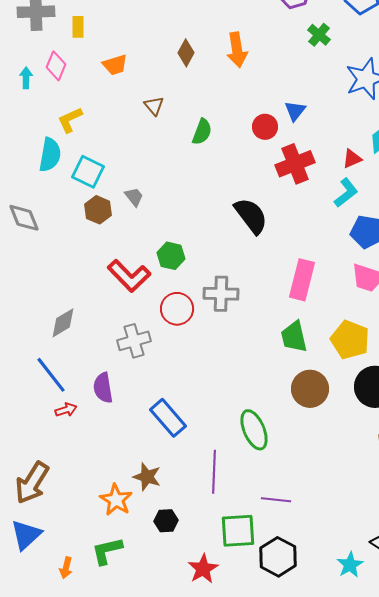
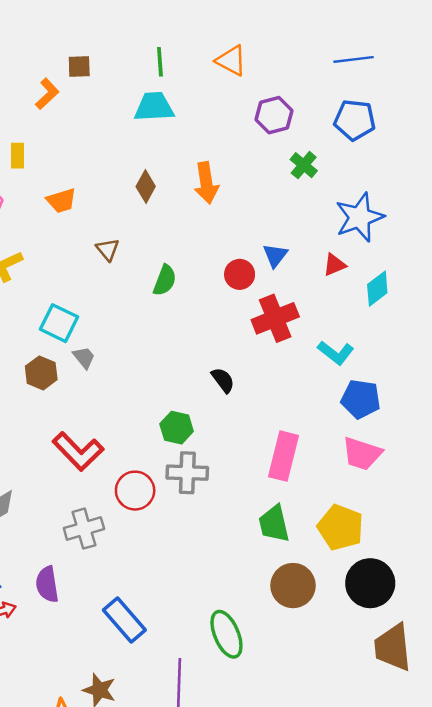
red triangle: (352, 159) -> (335, 265), moved
cyan square: (88, 172) -> (59, 323), moved
cyan L-shape: (346, 193) -> (336, 353), turned 76
black semicircle: (251, 216) -> (223, 380), size x0.6
green hexagon: (171, 256) -> (177, 428), moved

